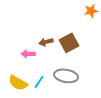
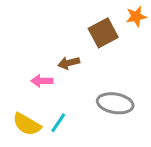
brown square: (69, 43) -> (103, 33), moved
gray ellipse: (66, 76) -> (115, 103), moved

